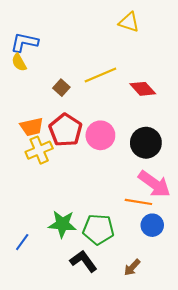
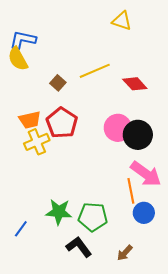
yellow semicircle: (19, 62) -> (18, 59), size x1.4
pink circle: (100, 135) -> (118, 128), moved
orange line: (138, 202) -> (131, 191), turned 70

